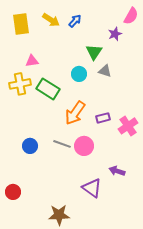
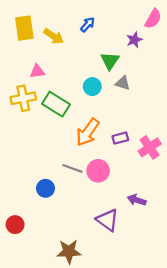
yellow arrow: (51, 20) -> (54, 36), moved
blue circle: (30, 146) -> (45, 188), moved

